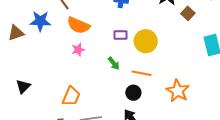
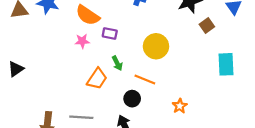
purple rectangle: (120, 35) -> (110, 34), moved
orange star: (178, 91) -> (180, 106), size x0.6
orange trapezoid: (71, 96) -> (97, 79), moved

